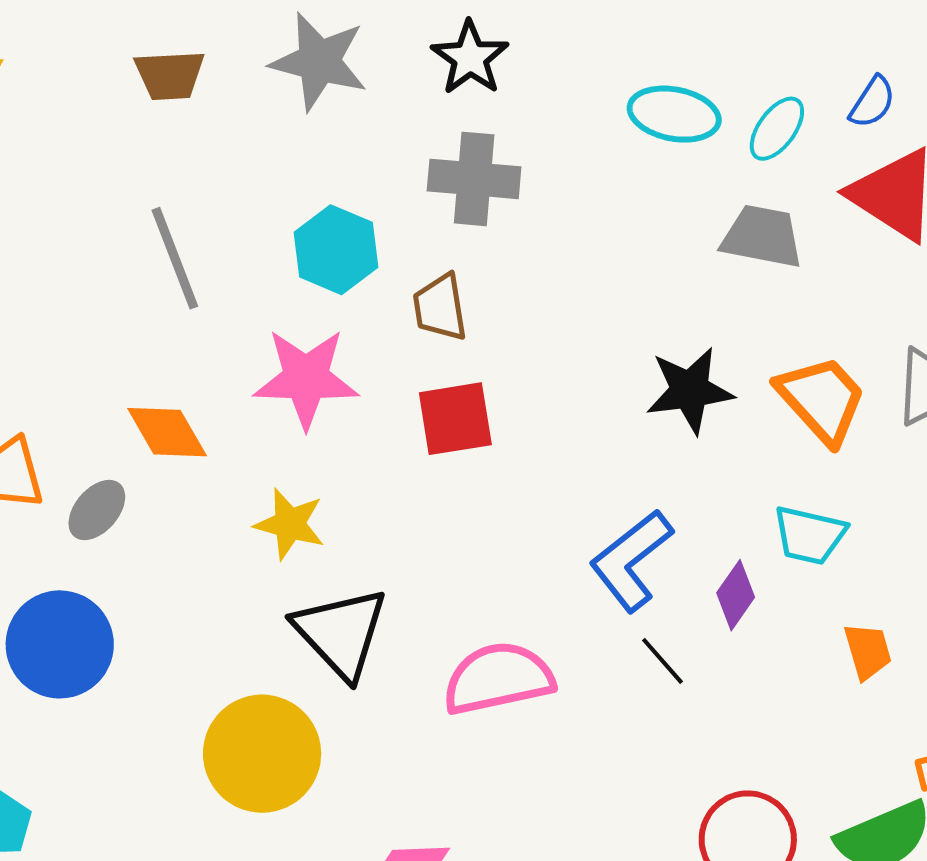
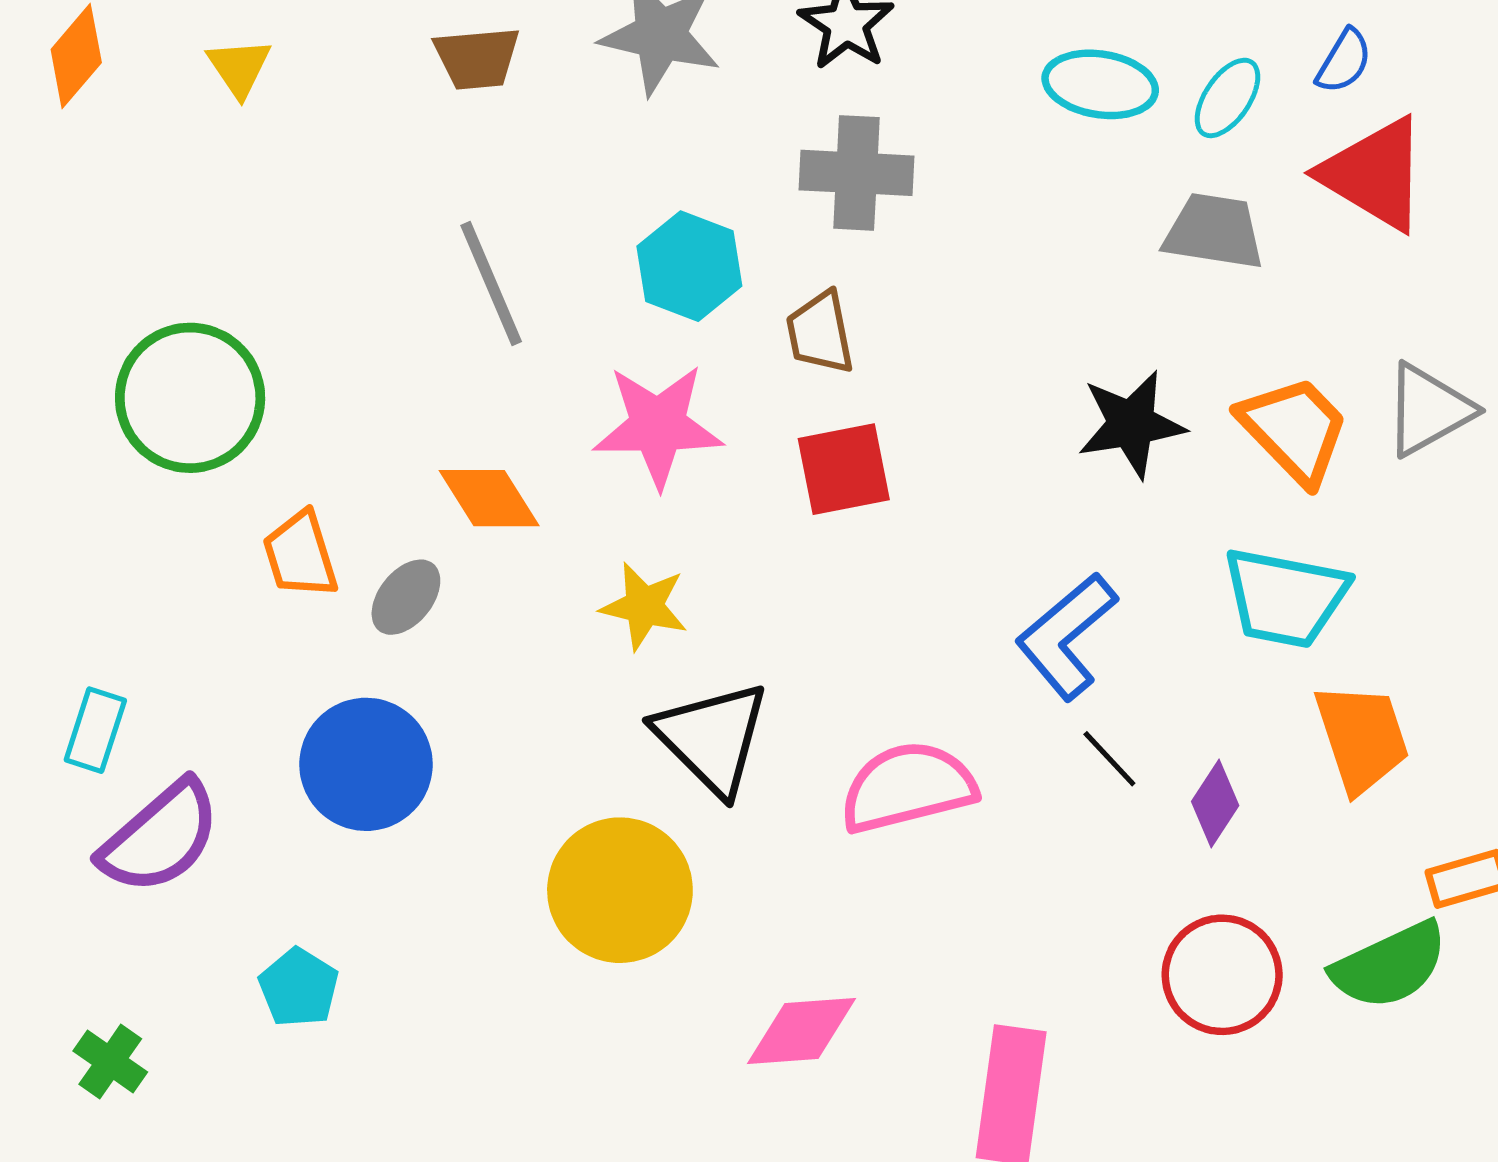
cyan trapezoid: (810, 535) -> (1285, 598), size x1.4
purple diamond: (736, 595) -> (1215, 804), moved
orange trapezoid: (868, 651) -> (1362, 738), size x1.6

